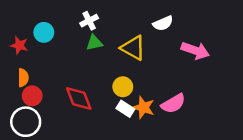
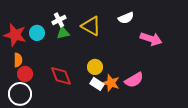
white cross: (89, 21) -> (59, 20), moved
cyan circle: (44, 32) -> (37, 33), moved
green triangle: (94, 43) -> (63, 33), moved
red star: (19, 45) -> (15, 35), size x1.6
yellow triangle: (133, 48) -> (91, 26), moved

